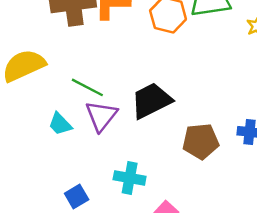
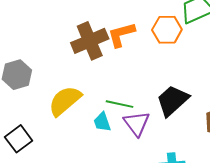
cyan trapezoid: (60, 124) -> (102, 122), moved, turned 40

